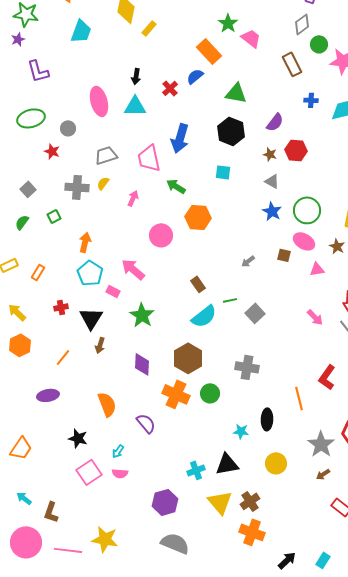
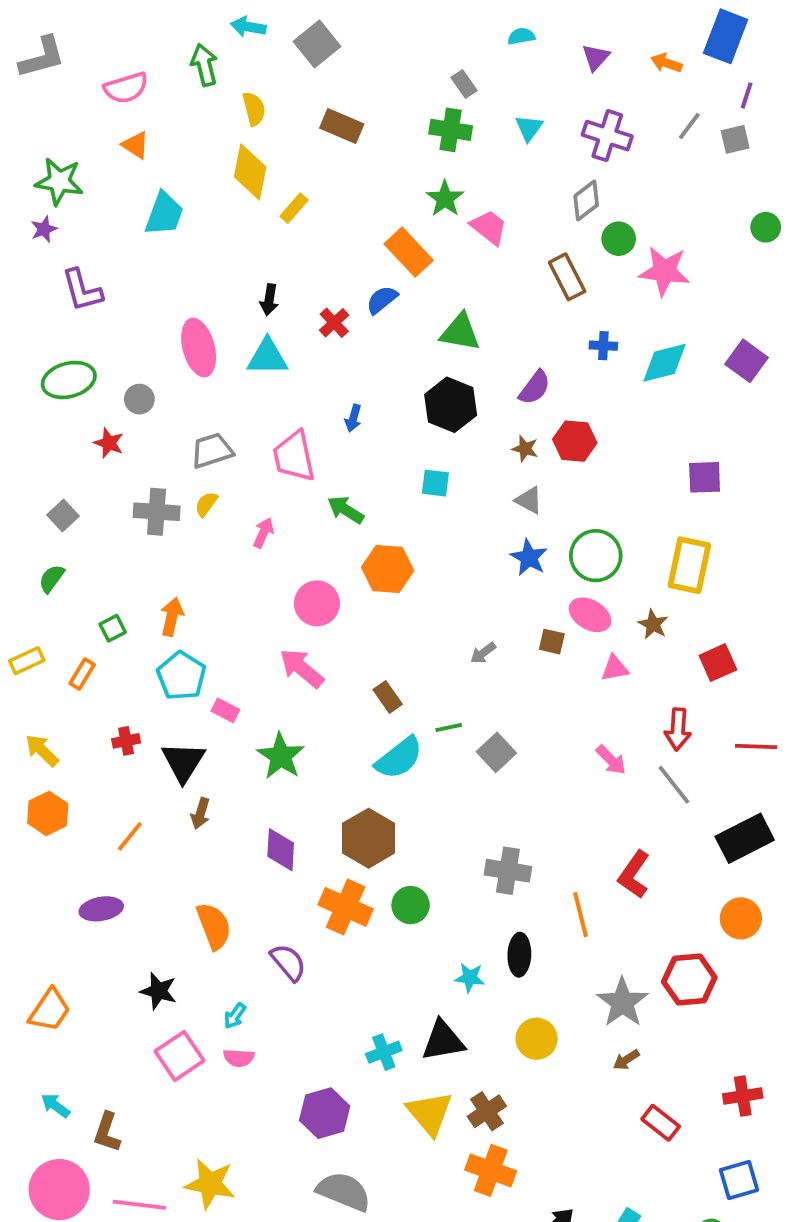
blue arrow: (180, 138) -> (353, 418), size x0.5
green square: (54, 216) -> (113, 628), moved
pink arrow: (133, 269) -> (302, 668), moved
gray cross: (247, 367) -> (508, 871), moved

